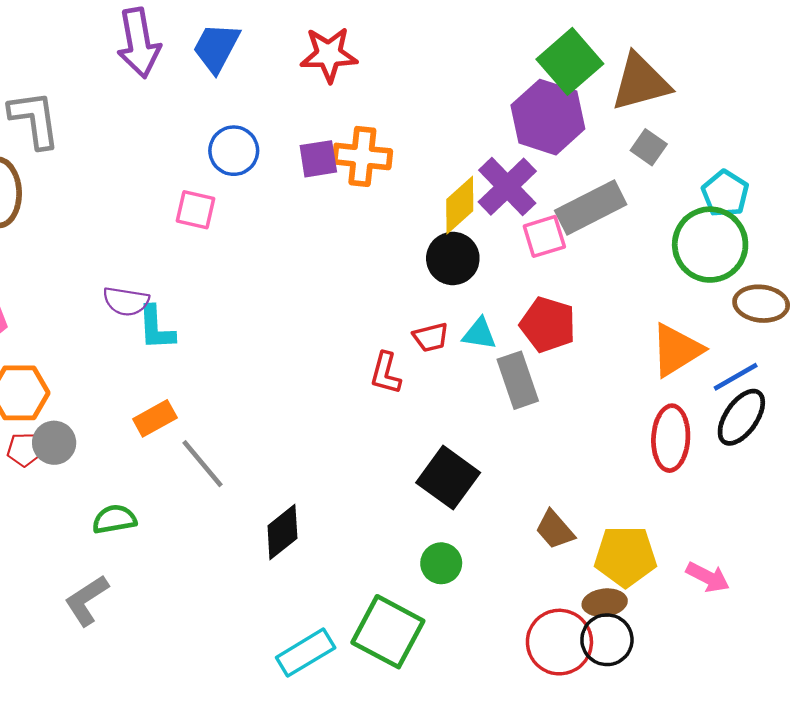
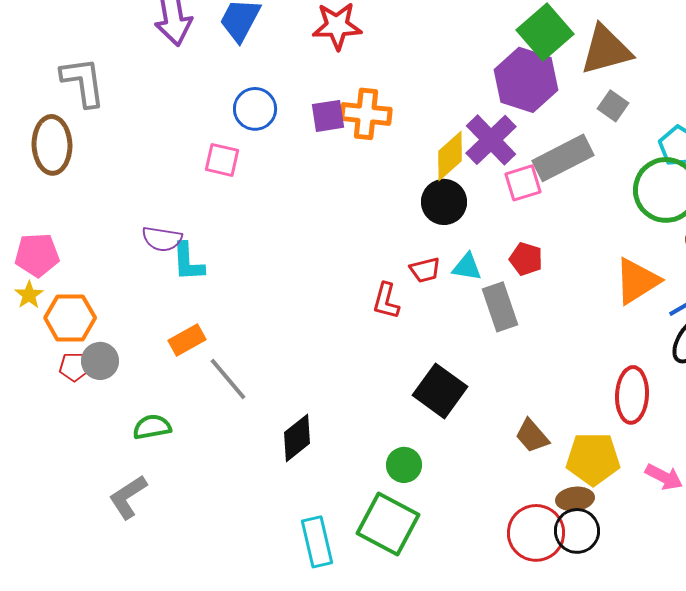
red pentagon: (548, 325) -> (526, 259), size x0.7
red ellipse: (671, 438) -> (632, 395), moved
green circle: (441, 563) -> (404, 465), moved
cyan rectangle: (306, 653) -> (317, 542), turned -72

